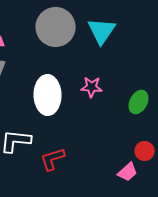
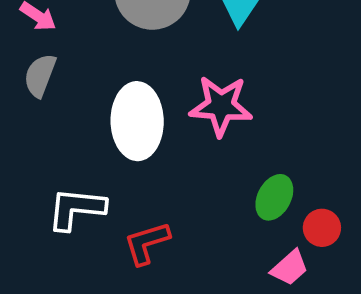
pink star: (92, 87) -> (221, 106), size x1.5
green ellipse: (139, 102) -> (274, 197), moved

